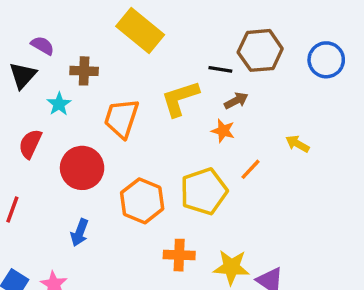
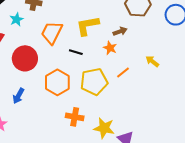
black line: (220, 69) -> (76, 52), moved

